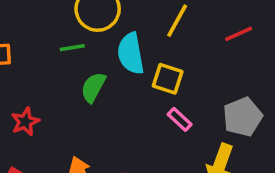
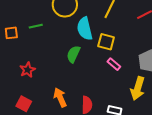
green line: (72, 48) -> (36, 26), moved
green semicircle: (93, 87) -> (73, 54), moved

